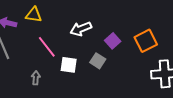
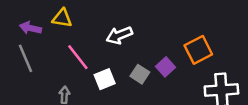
purple square: (113, 41) -> (165, 67), moved
white square: (69, 65) -> (105, 79), turned -30

